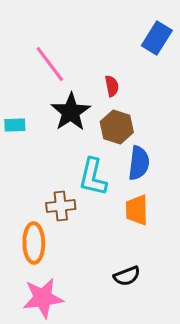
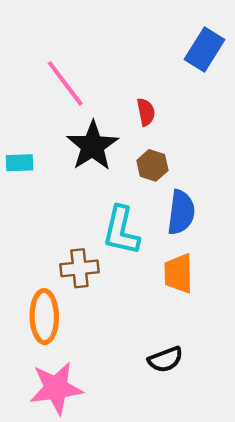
brown hexagon: (117, 127) -> (152, 165), size x0.7

